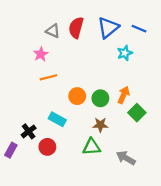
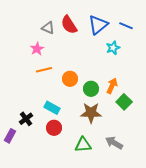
red semicircle: (76, 28) -> (69, 25), turned -48
orange circle: (77, 96) -> (70, 79), moved
brown star: (100, 125) -> (91, 113), size x1.5
red circle: (47, 147) -> (54, 128), moved
green triangle: (92, 147) -> (83, 145), moved

